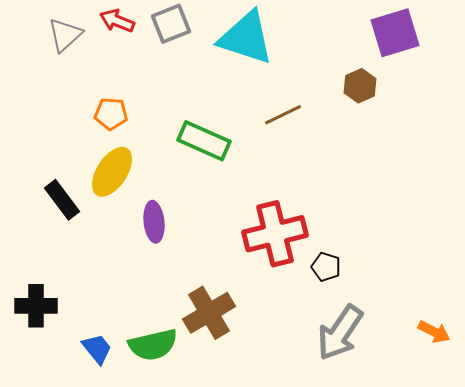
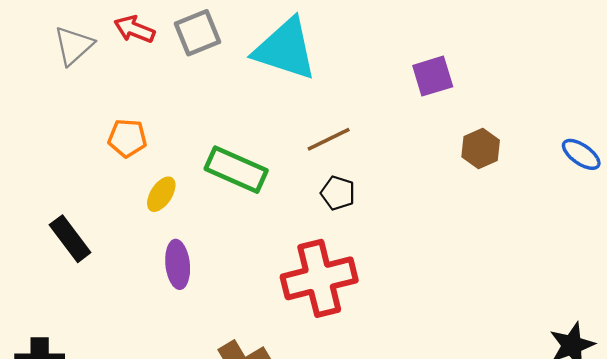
purple square: (395, 33) -> (433, 76), moved, size x0.7
brown hexagon: (360, 86) -> (481, 149), moved
yellow ellipse: (112, 172) -> (161, 194), moved, size x0.6
black pentagon: (326, 267) -> (338, 193), moved

